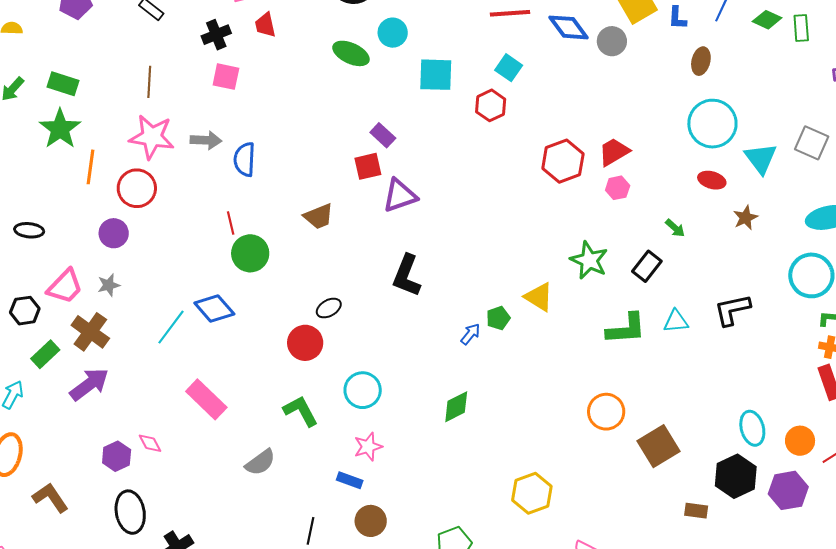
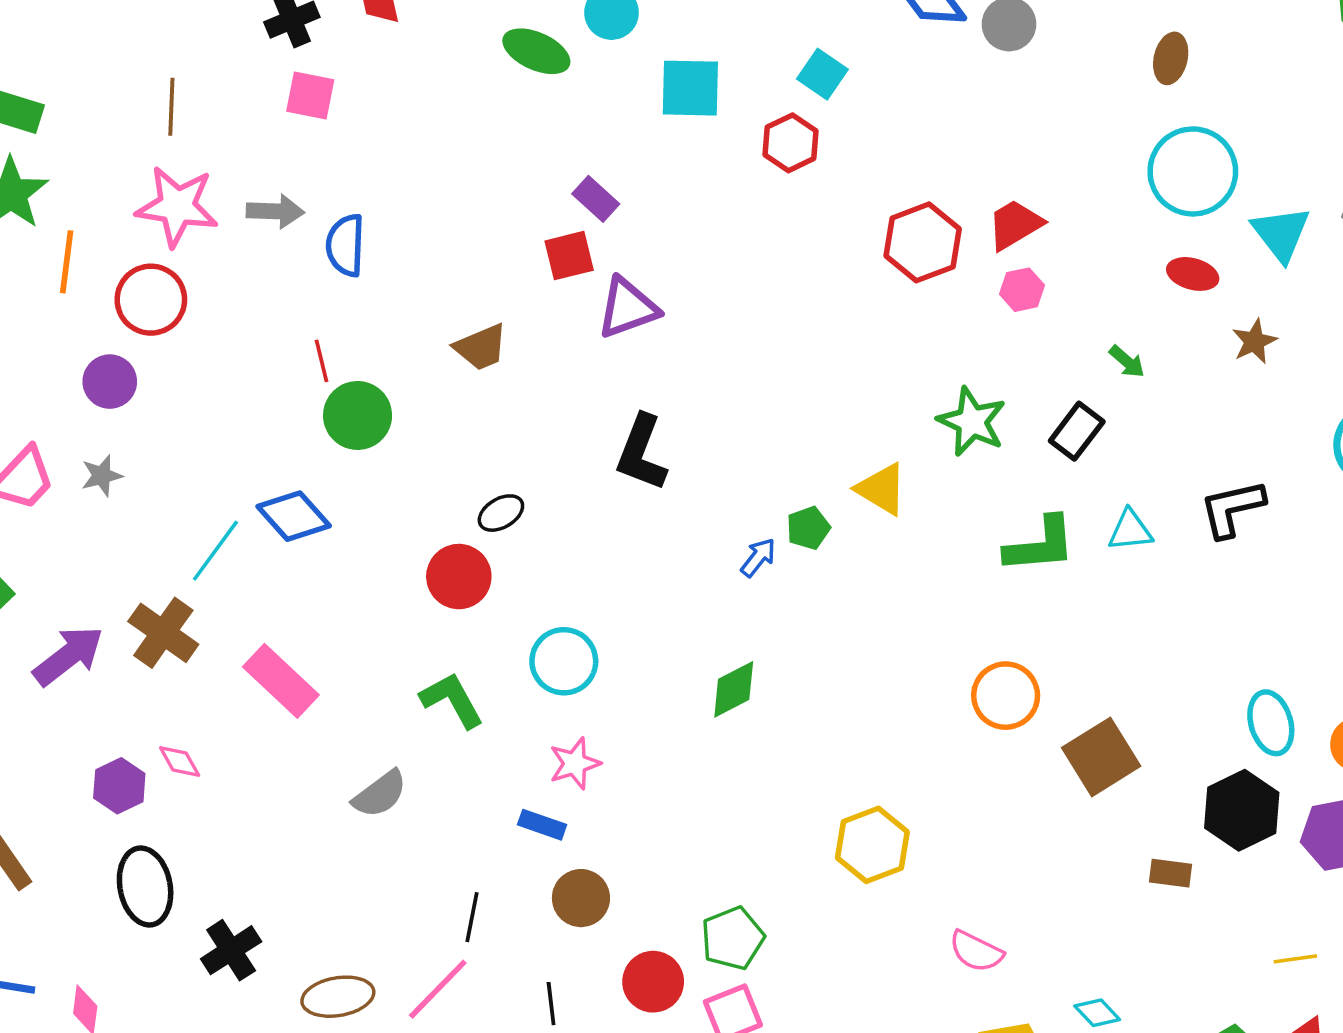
brown cross: (90, 332) -> (163, 633), moved

